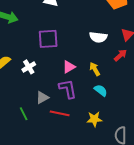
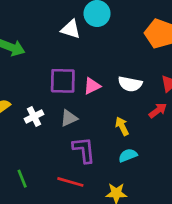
pink triangle: (69, 67) -> (92, 86), moved
cyan semicircle: (101, 90) -> (128, 155), turned -64
gray triangle: (42, 98) -> (69, 118), moved

